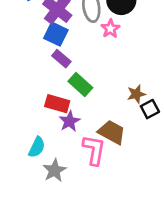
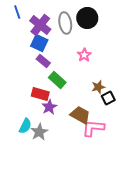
pink star: (110, 29) -> (84, 55), moved
pink L-shape: (94, 150) -> (93, 128), moved, turned -95
gray star: (55, 170) -> (39, 132), moved

